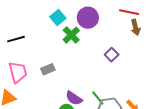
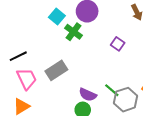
black line: (16, 39) -> (18, 56), moved
gray rectangle: (48, 69) -> (56, 70), size x1.5

